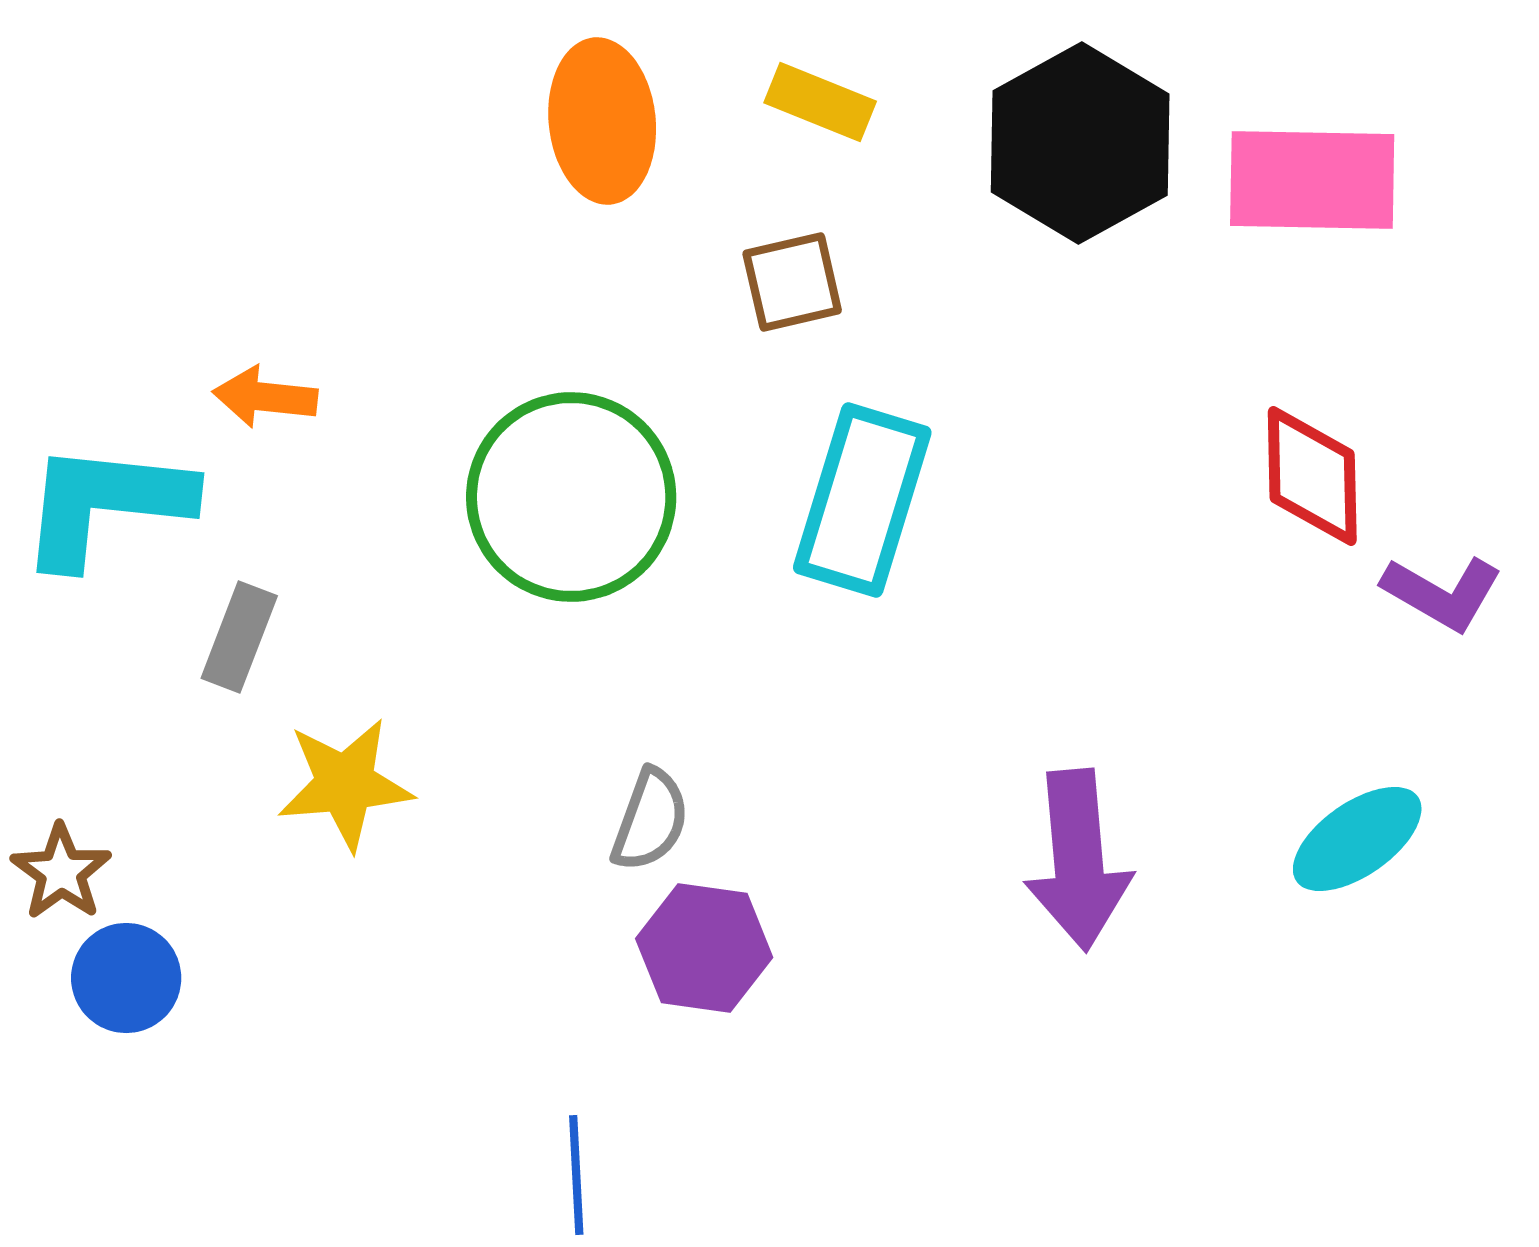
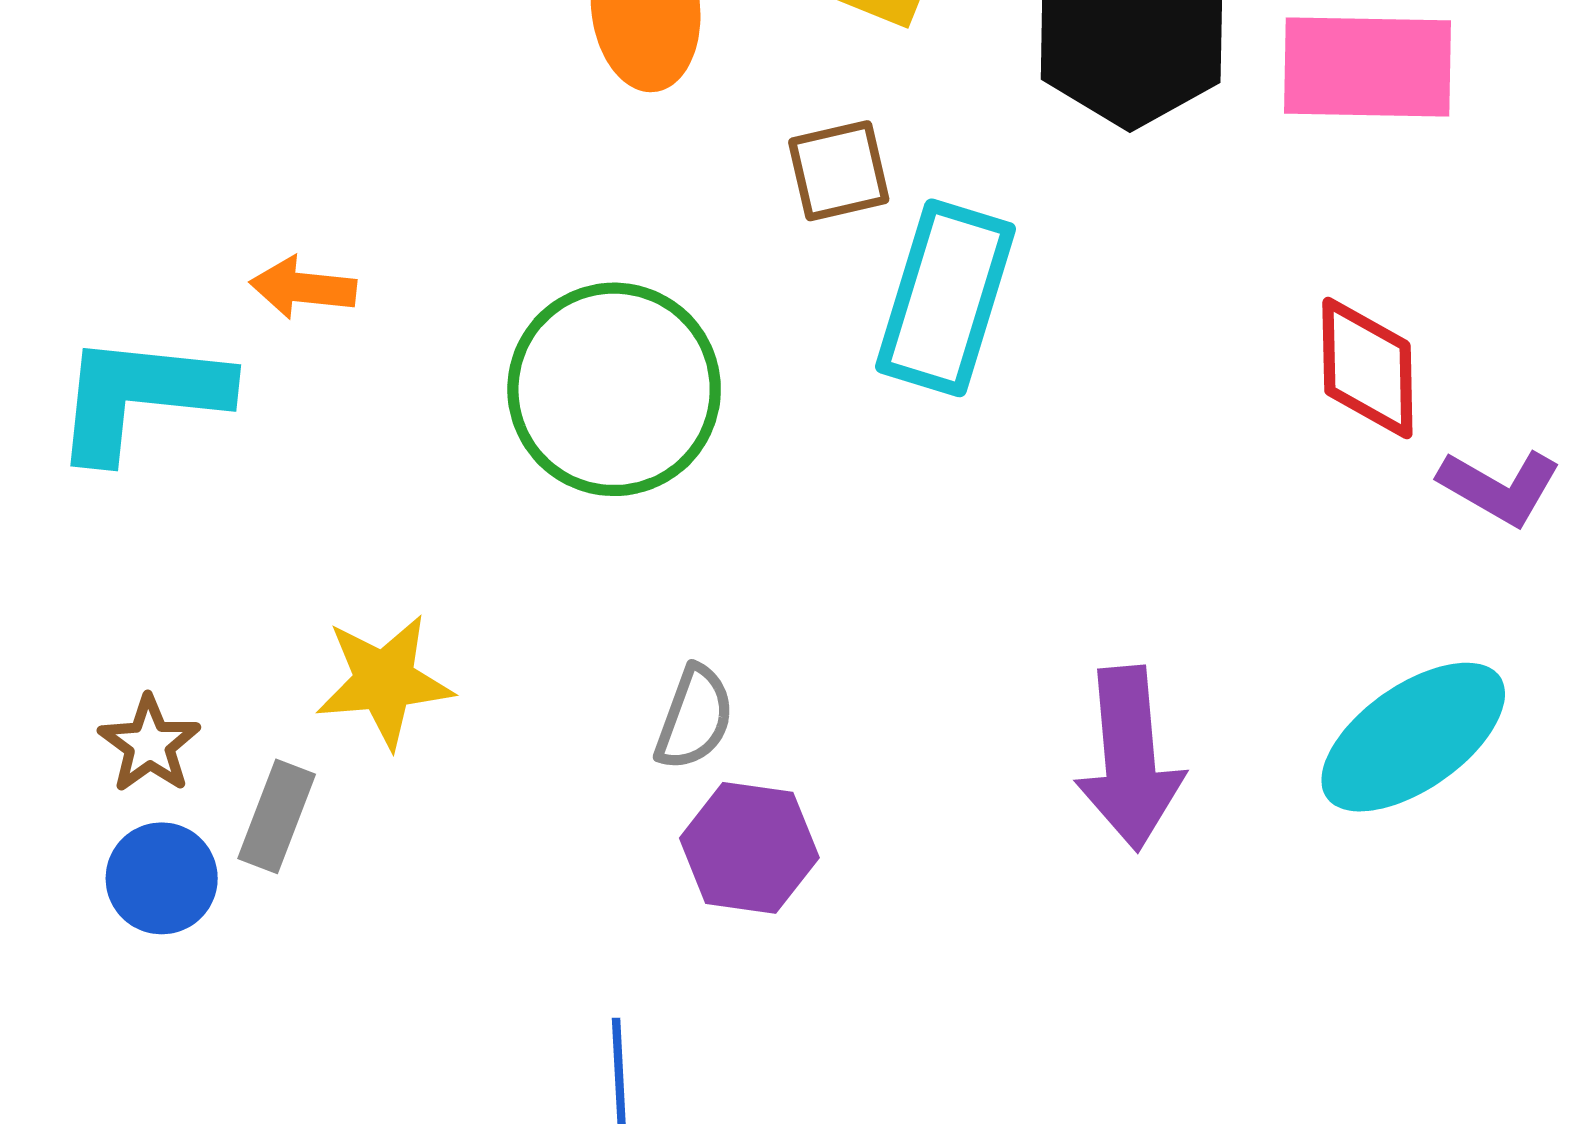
cyan rectangle: (862, 500) -> (946, 298), moved
gray rectangle: (239, 637) -> (277, 816), moved
cyan ellipse: (1357, 839) -> (1413, 737), size x1.4
brown star: (61, 872) -> (149, 744), moved

